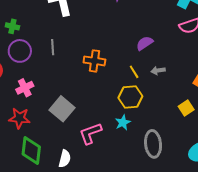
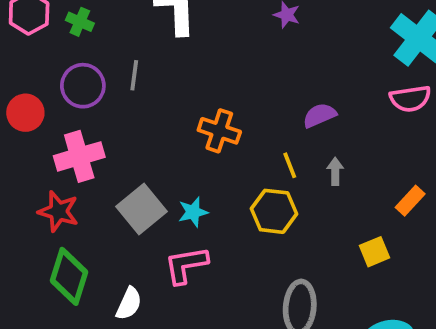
green cross: (12, 26) -> (80, 22), moved
gray line: (53, 47) -> (134, 75), moved
gray arrow: (158, 71) -> (335, 171), turned 88
pink cross: (25, 88) -> (79, 156), size x1.4
cyan star: (123, 122) -> (193, 212), moved

